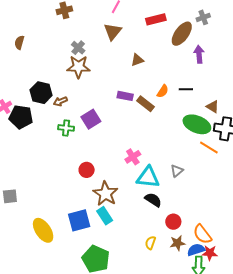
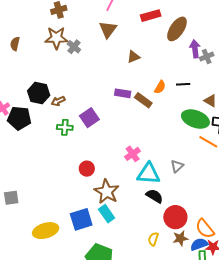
gray cross: (203, 17) -> (207, 56), moved
brown star: (78, 67) -> (56, 38), moved
red circle: (173, 222) -> (175, 217), size x1.5
yellow ellipse: (43, 230) -> (46, 231), turned -70

